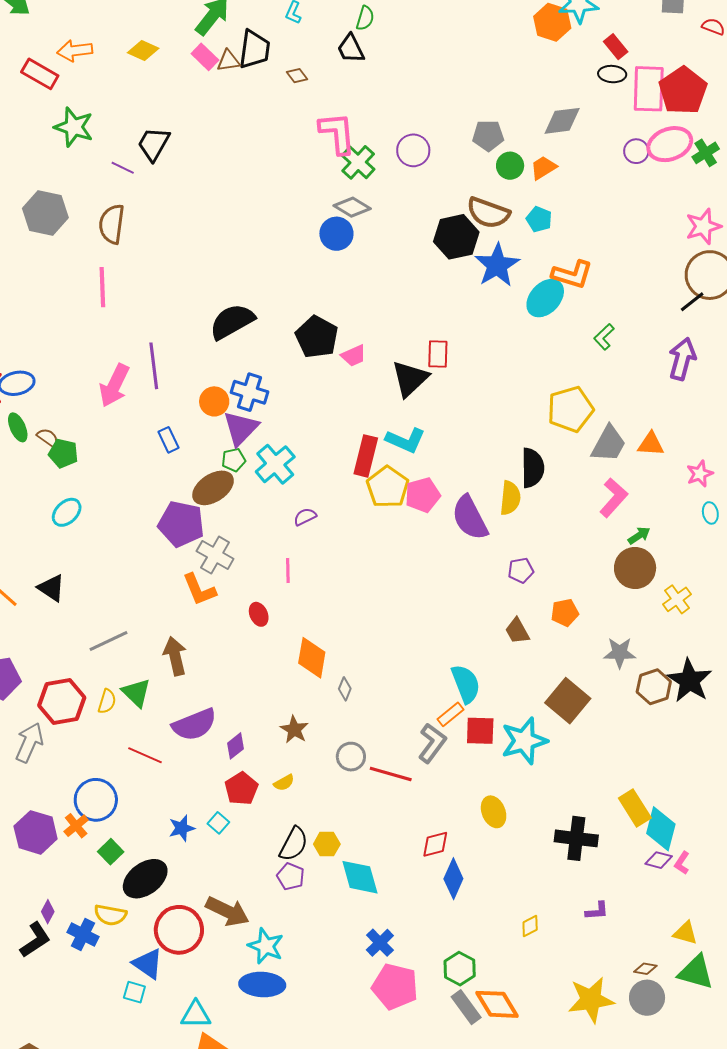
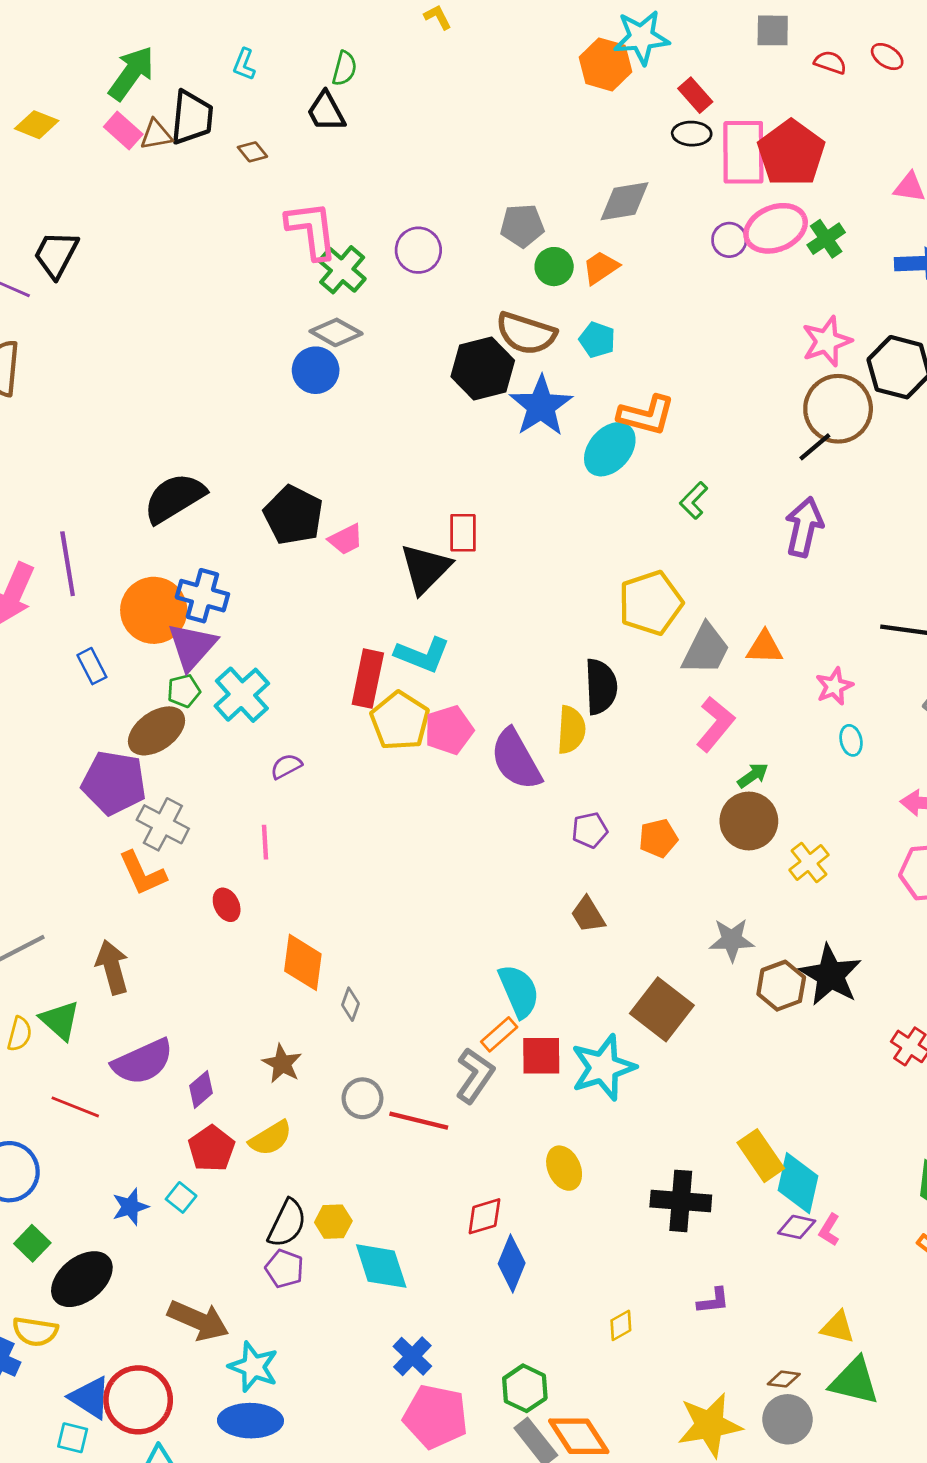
orange circle: (214, 401) -> (154, 610), size x1.6
orange pentagon: (565, 613) -> (658, 838), moved
yellow semicircle: (284, 783) -> (271, 1138), size x1.5
red circle: (179, 930) -> (138, 1400), moved

